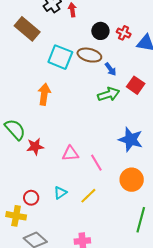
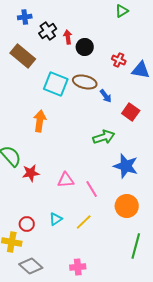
black circle: (100, 31) -> (85, 47), moved
green arrow: (109, 94) -> (104, 137), moved

